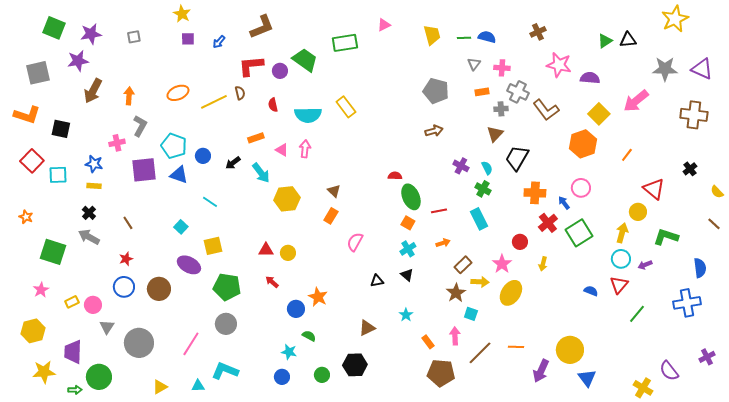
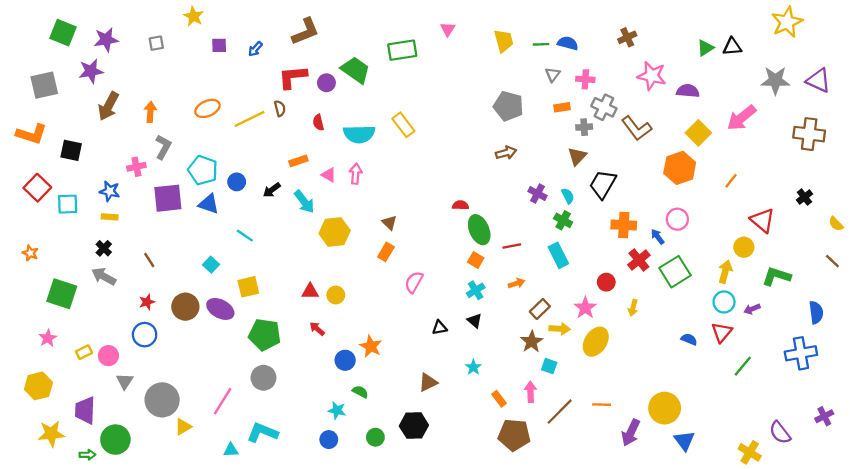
yellow star: (182, 14) -> (194, 16), moved
pink triangle: (384, 25) -> (448, 29), turned -32
brown circle: (159, 289) -> (185, 307), moved
yellow triangle: (160, 387) -> (183, 427), moved

